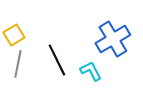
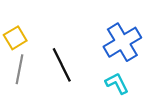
cyan L-shape: (91, 71) -> (117, 83), moved

